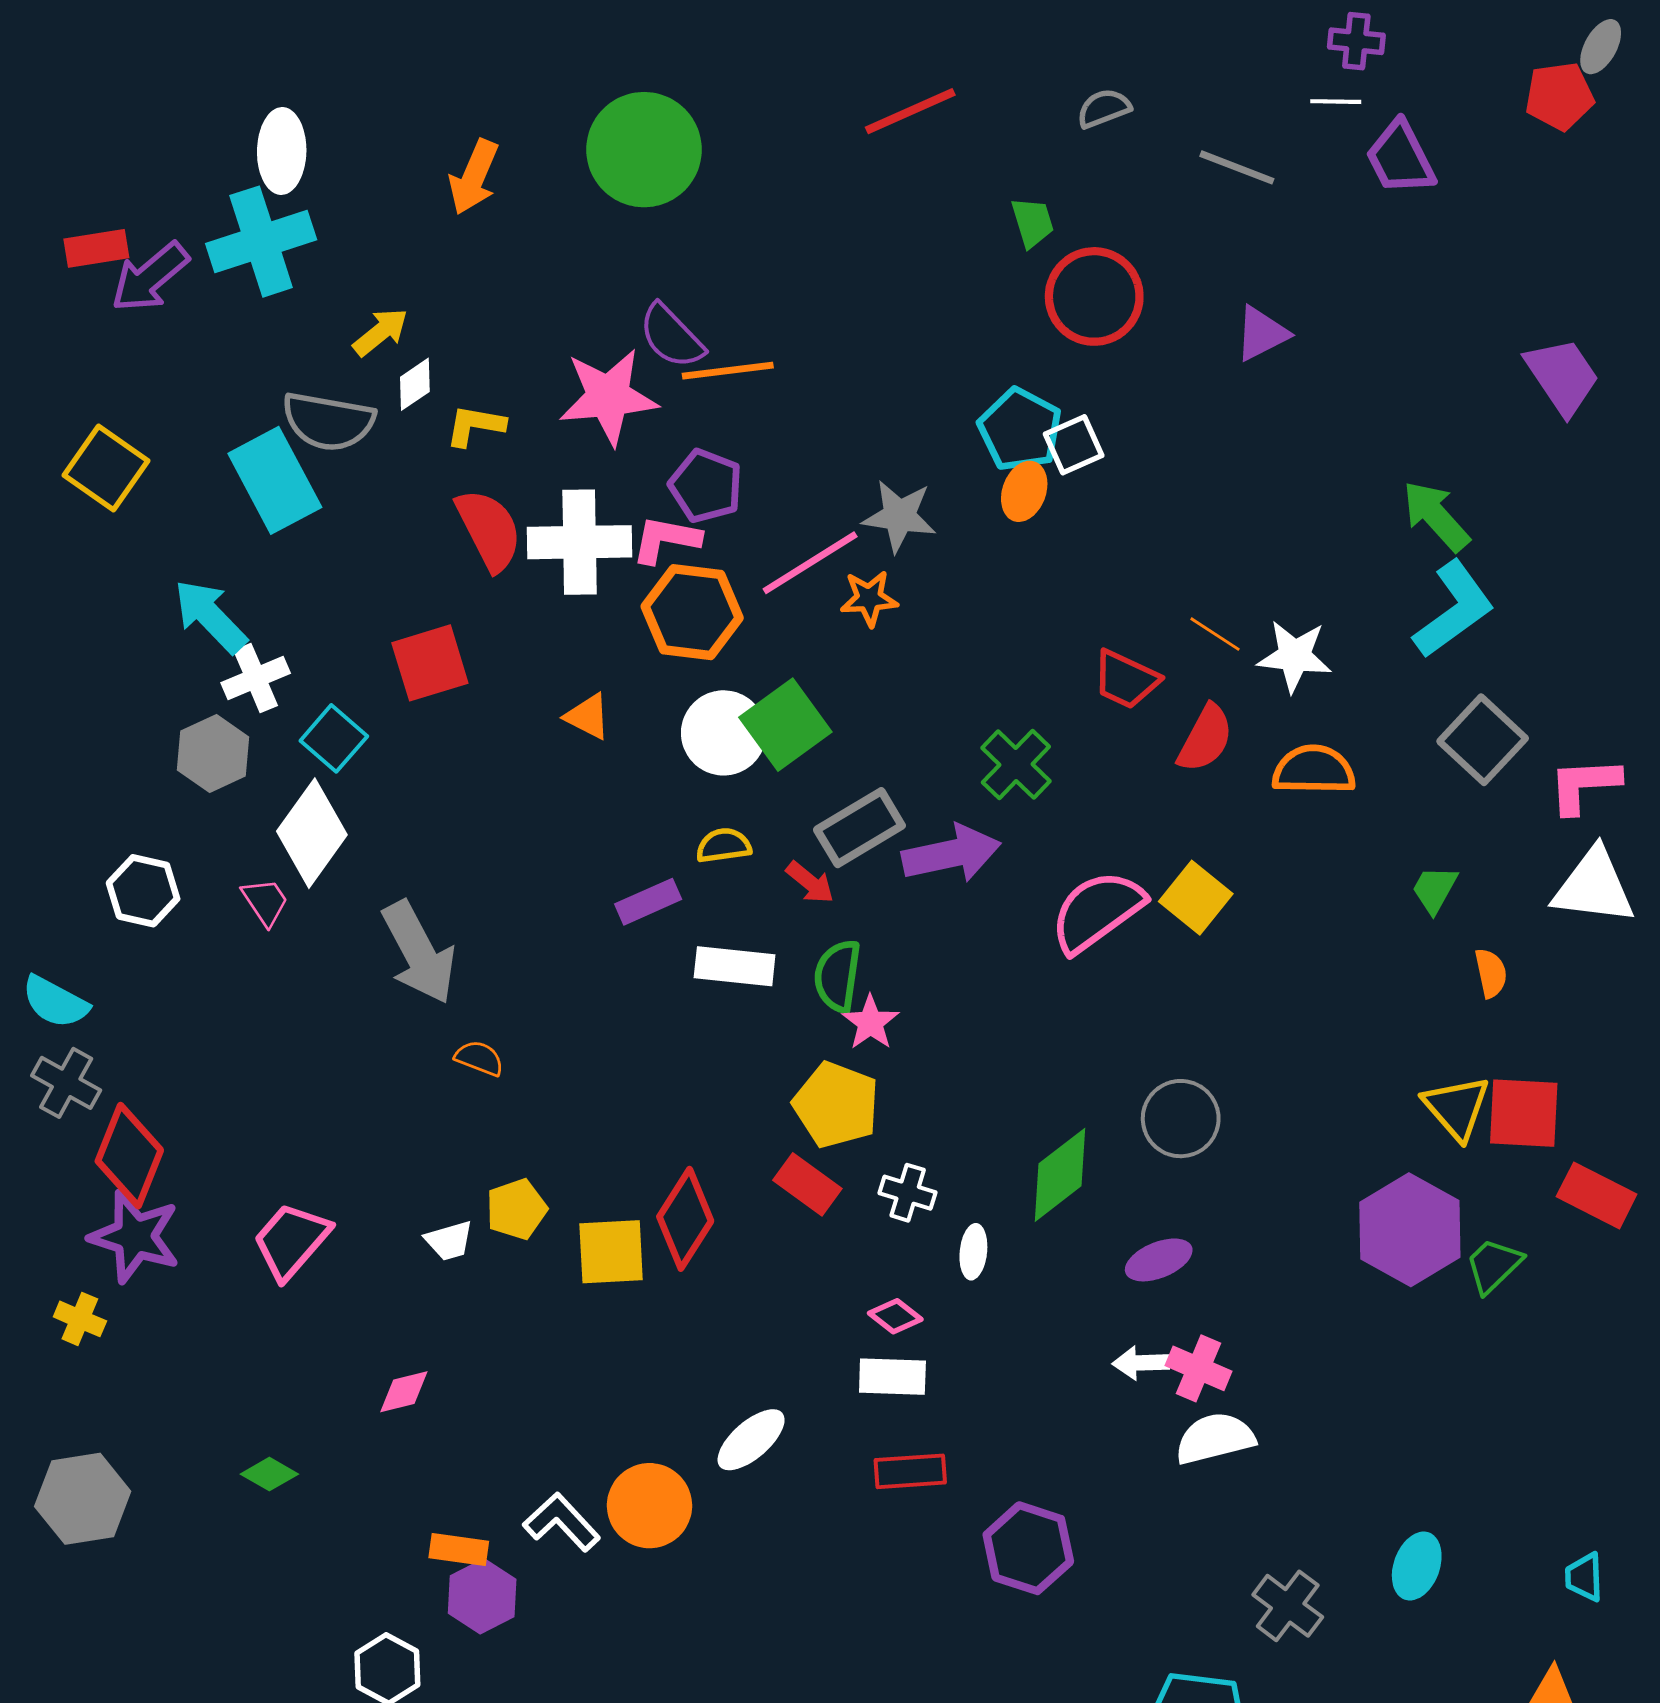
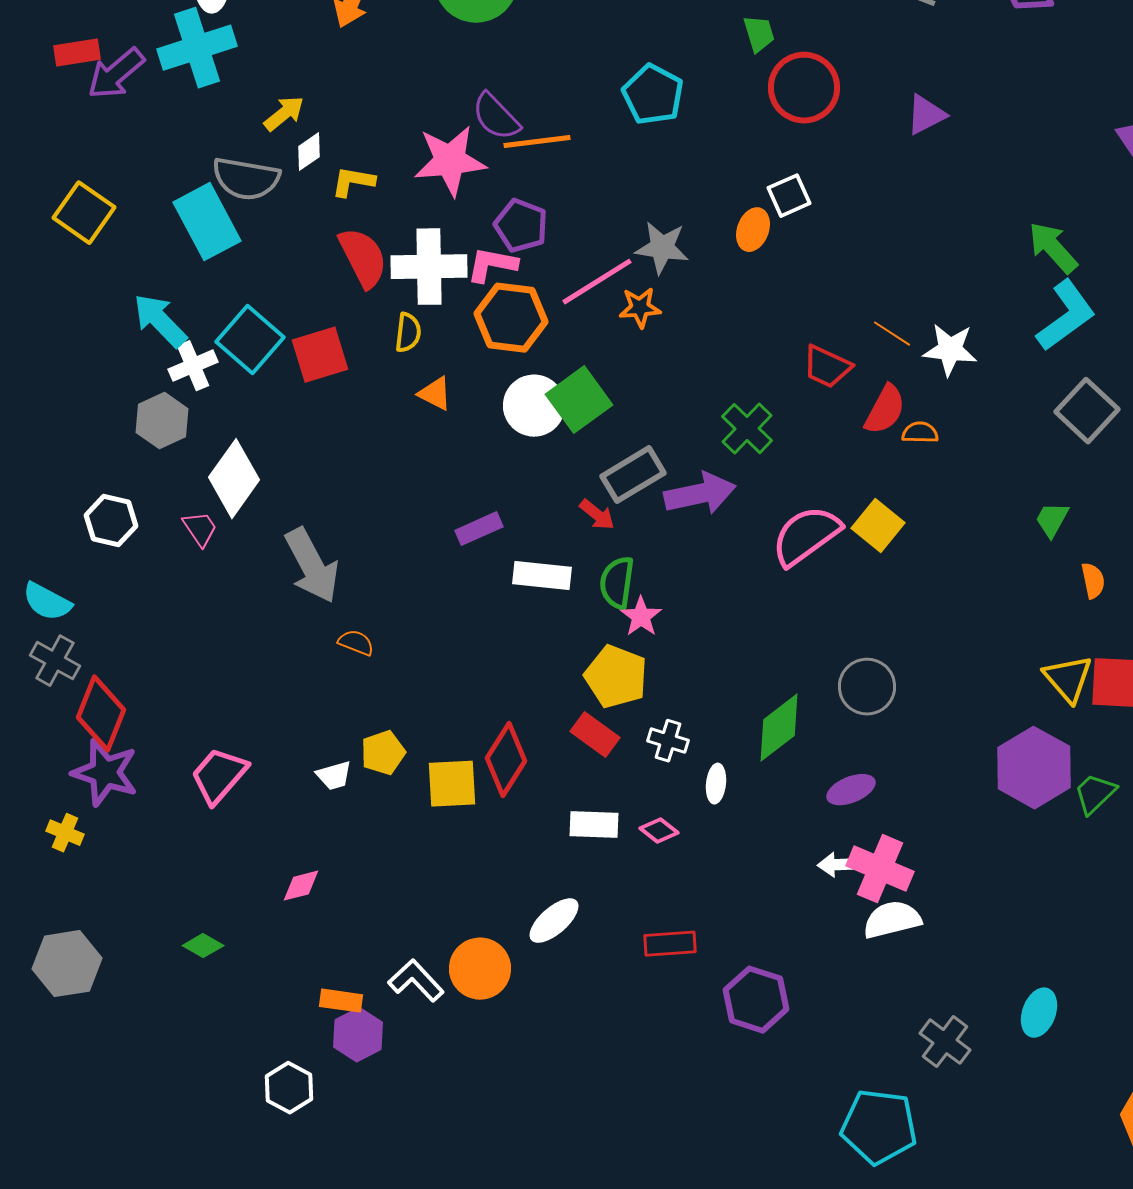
cyan pentagon: (1020, 430) -> (653, 95), moved
cyan square: (334, 738) -> (250, 340), moved, size x1.4
orange semicircle: (1314, 770) -> (920, 433), moved, size x0.6
yellow semicircle: (724, 845) -> (408, 333), moved, turned 105
pink cross: (1199, 1368) -> (880, 869), size x1.4
white rectangle: (892, 1377) -> (594, 825), moved

